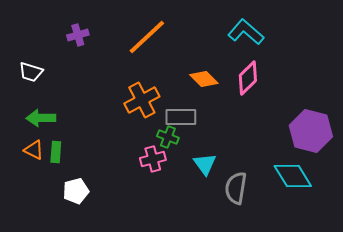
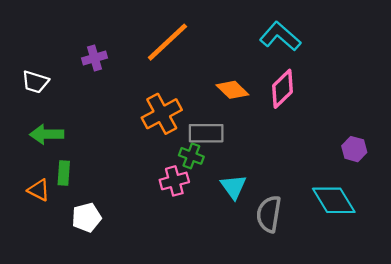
purple cross: (78, 35) -> (95, 58), moved
purple hexagon: (311, 131) -> (354, 149), size x0.5
orange triangle: (34, 150) -> (39, 190), moved

